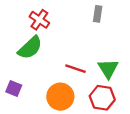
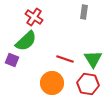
purple square: (14, 88) -> (12, 60), moved

